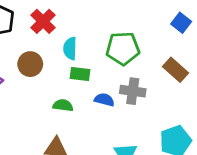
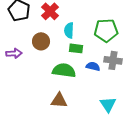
green semicircle: (63, 105) -> (64, 70), size x1.6

